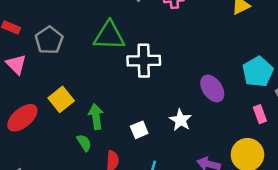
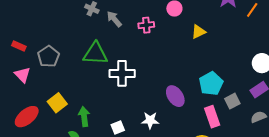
pink rectangle: (260, 114) -> (212, 117), size x1.5
white star: (181, 120) -> (150, 120), turned -30

